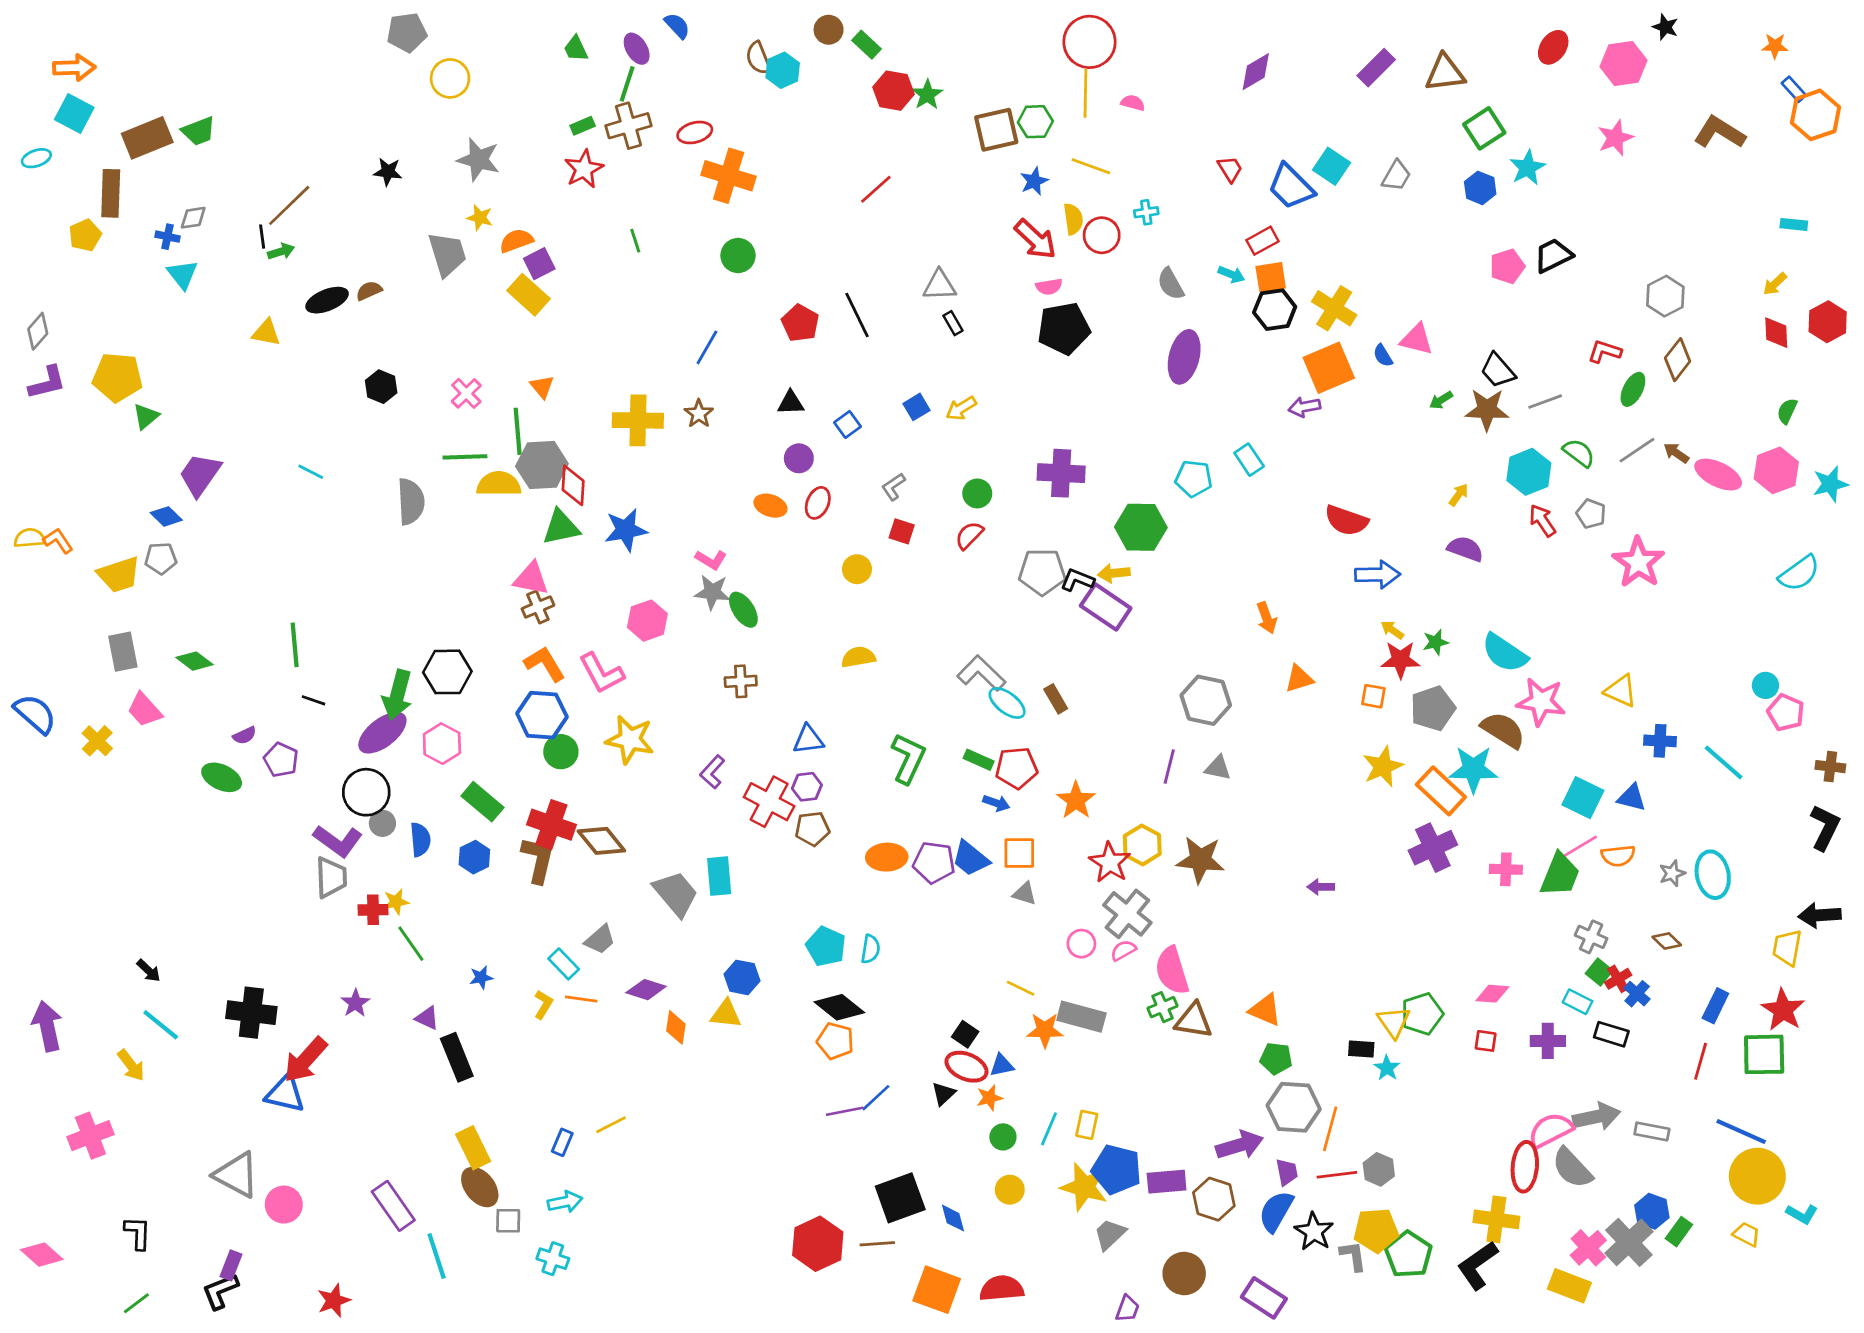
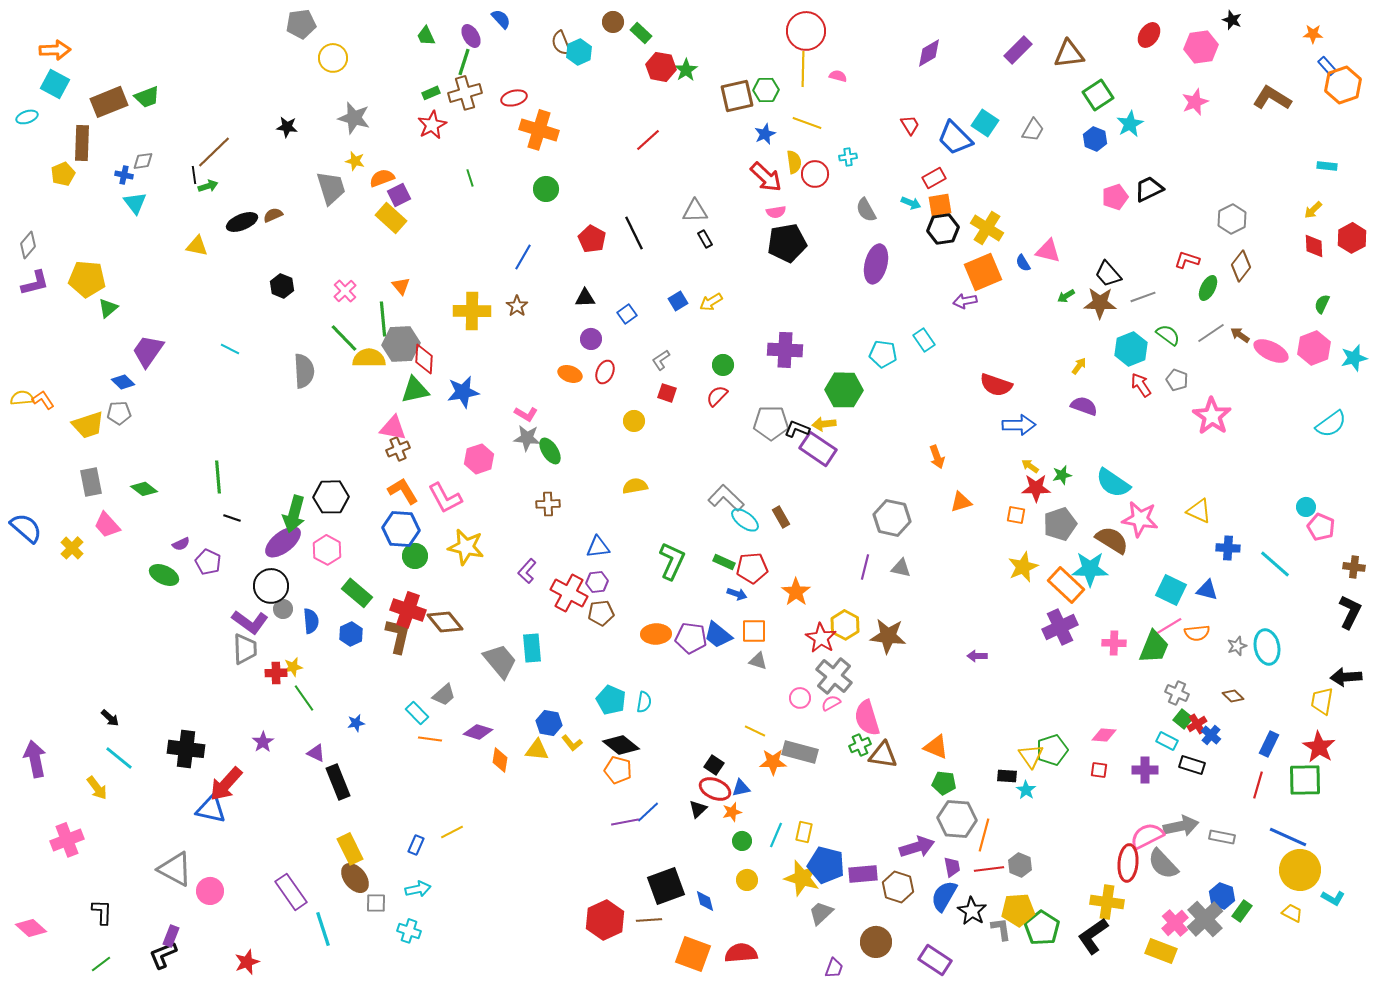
green line: (465, 457) -> (344, 338), turned 48
yellow L-shape: (543, 1004) -> (572, 743), moved, turned 110

